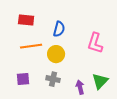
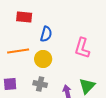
red rectangle: (26, 20) -> (24, 17), moved

